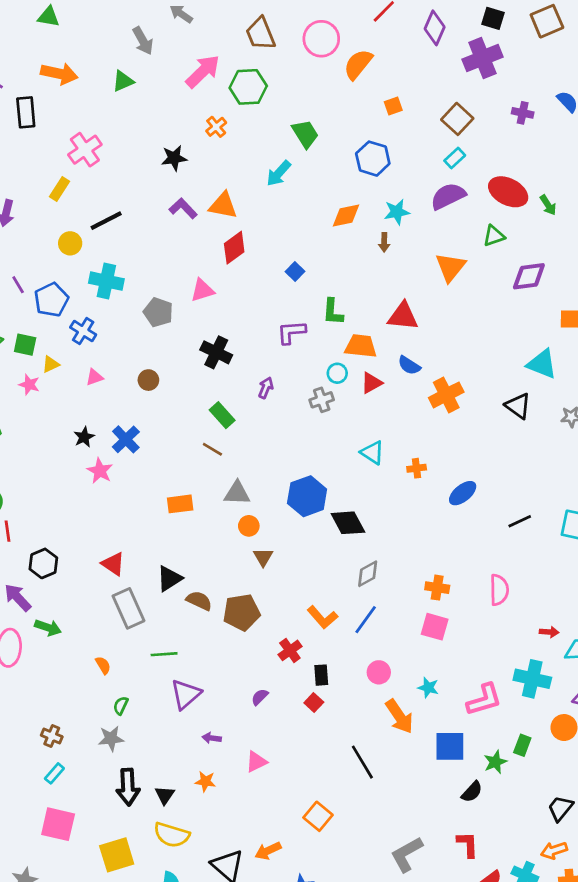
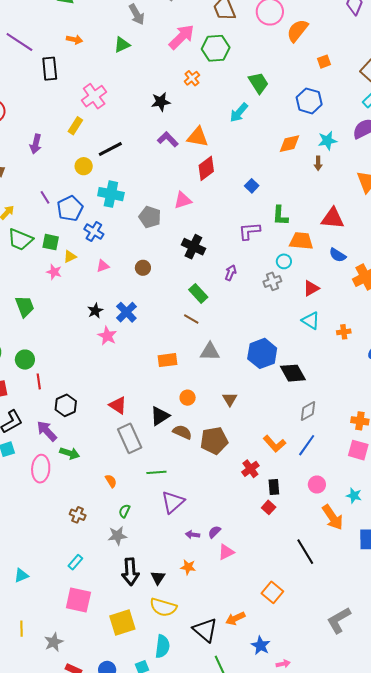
orange arrow: (59, 74) -> (74, 40), size x0.6
red triangle: (371, 383) -> (311, 288), moved
orange circle: (249, 526) -> (188, 398), moved
purple semicircle: (260, 697) -> (214, 532), moved
brown cross: (52, 736) -> (78, 515), moved

